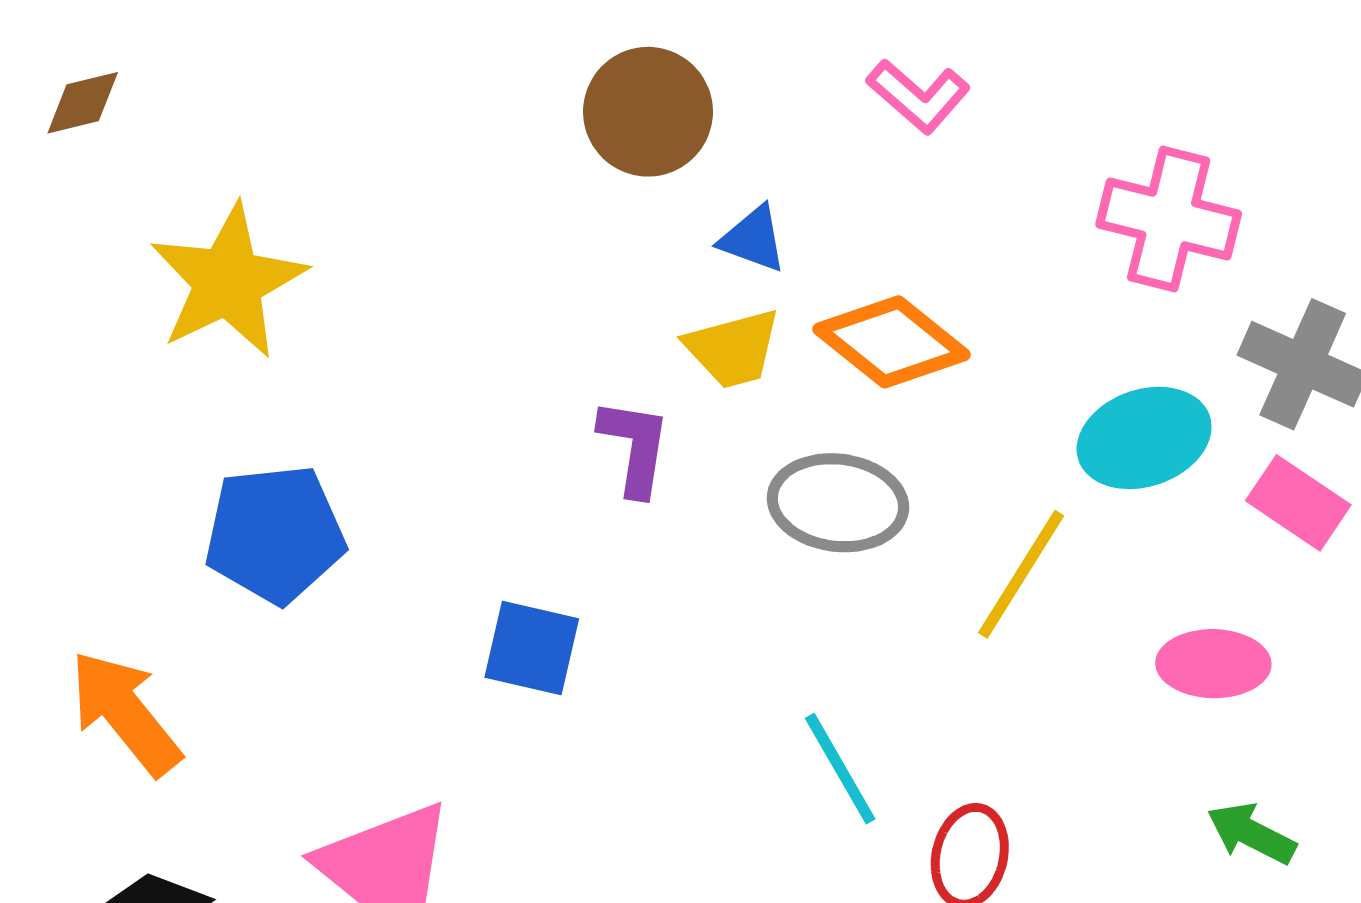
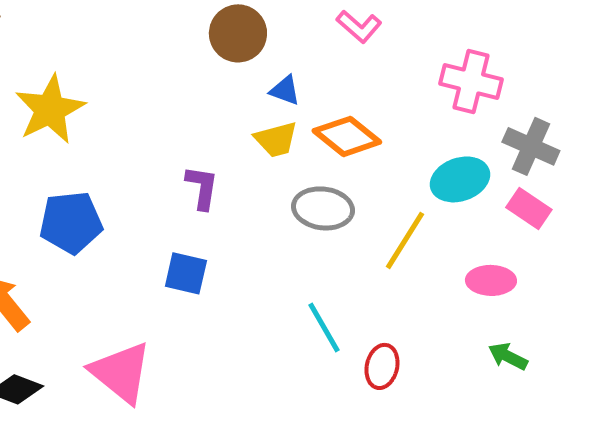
purple L-shape: (635, 447) -> (202, 187), moved

